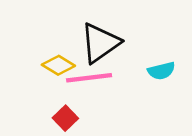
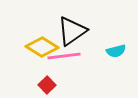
yellow diamond: (58, 65) -> (42, 47), size x1.4

